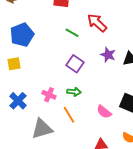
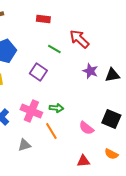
purple square: (75, 64) -> (38, 72), moved
pink cross: (49, 95) -> (31, 111), size x1.5
gray triangle: (42, 129) -> (24, 145), size x0.6

